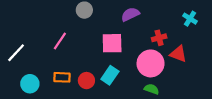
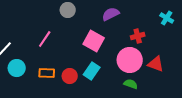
pink square: (112, 43) -> (94, 41), turned 30
red triangle: (178, 54) -> (156, 64), moved
cyan circle: (30, 84) -> (17, 68), moved

